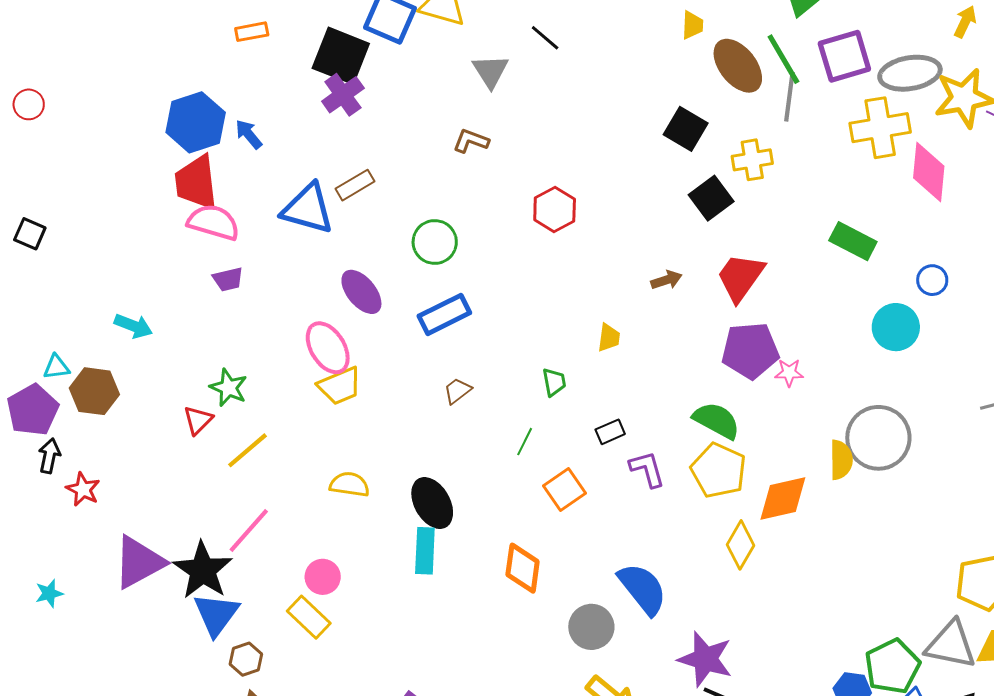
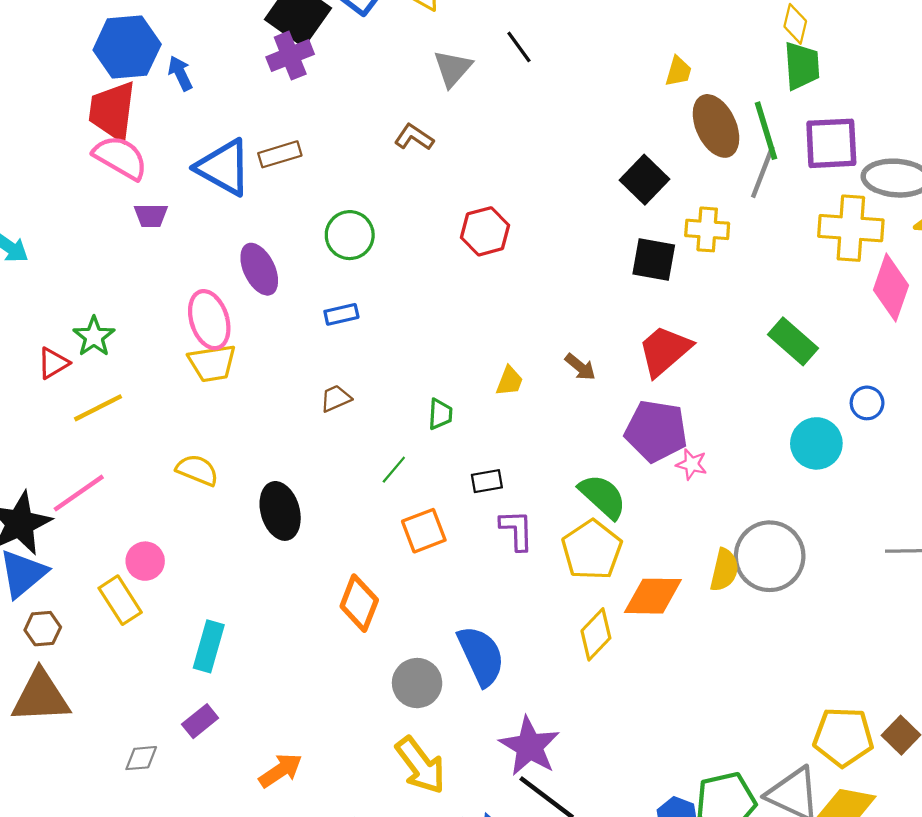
black square: (711, 198) -> (654, 260), turned 33
purple trapezoid: (228, 279) -> (151, 215), moved
brown arrow: (666, 280) -> (580, 367), moved, turned 44
blue rectangle: (444, 314) -> (341, 314), size x0.6
cyan rectangle: (425, 551) -> (209, 646), moved

